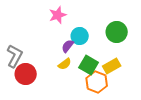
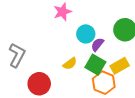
purple semicircle: (68, 46) -> (97, 45), moved
red circle: (26, 74) -> (39, 84), moved

